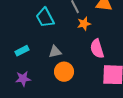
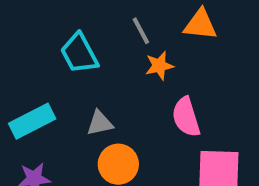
cyan rectangle: (22, 51) -> (32, 121), size x1.5

